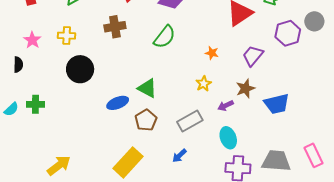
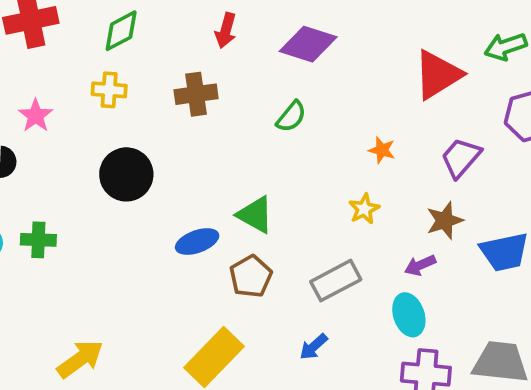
yellow cross: (67, 36) -> (109, 90), moved
green semicircle: (165, 37) -> (291, 117), size x0.7
purple arrow: (226, 106) -> (420, 265), moved

